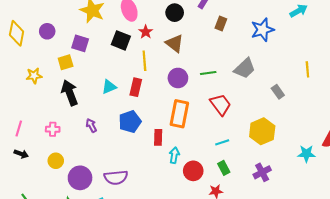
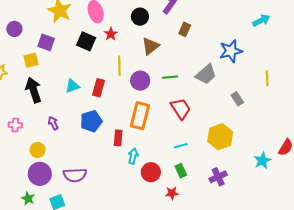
blue star: (262, 30) -> (231, 51), moved
brown triangle: (175, 43) -> (150, 46), moved, turned 42
yellow line: (144, 61) -> (119, 66), moved
cyan star: (306, 154) -> (262, 161), turned -30
yellow circle: (56, 161) -> (38, 150), moved

